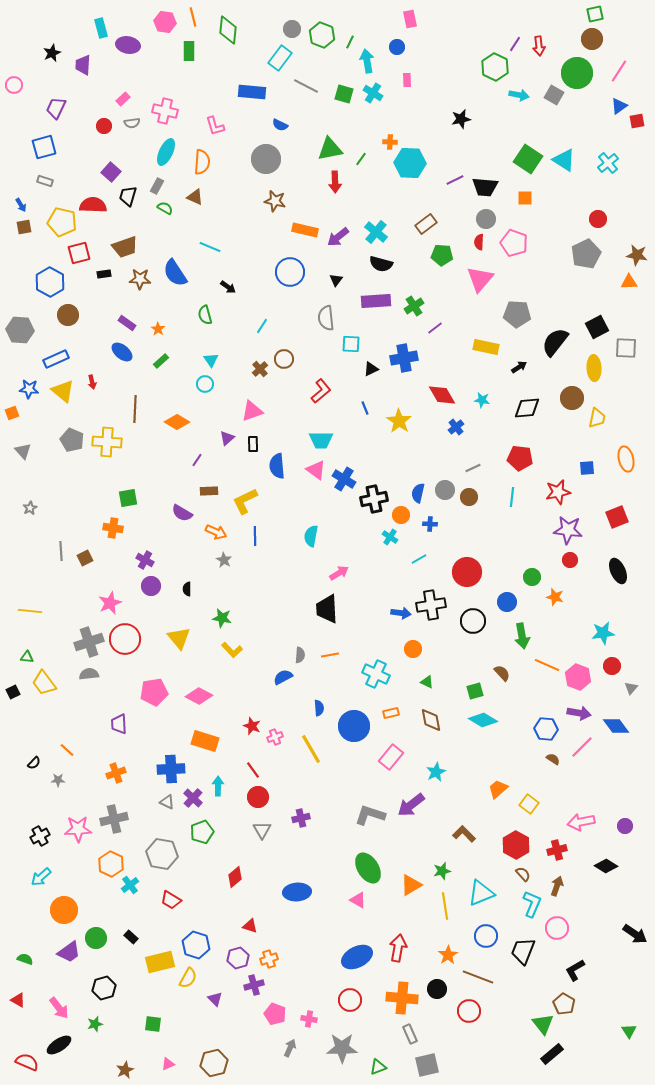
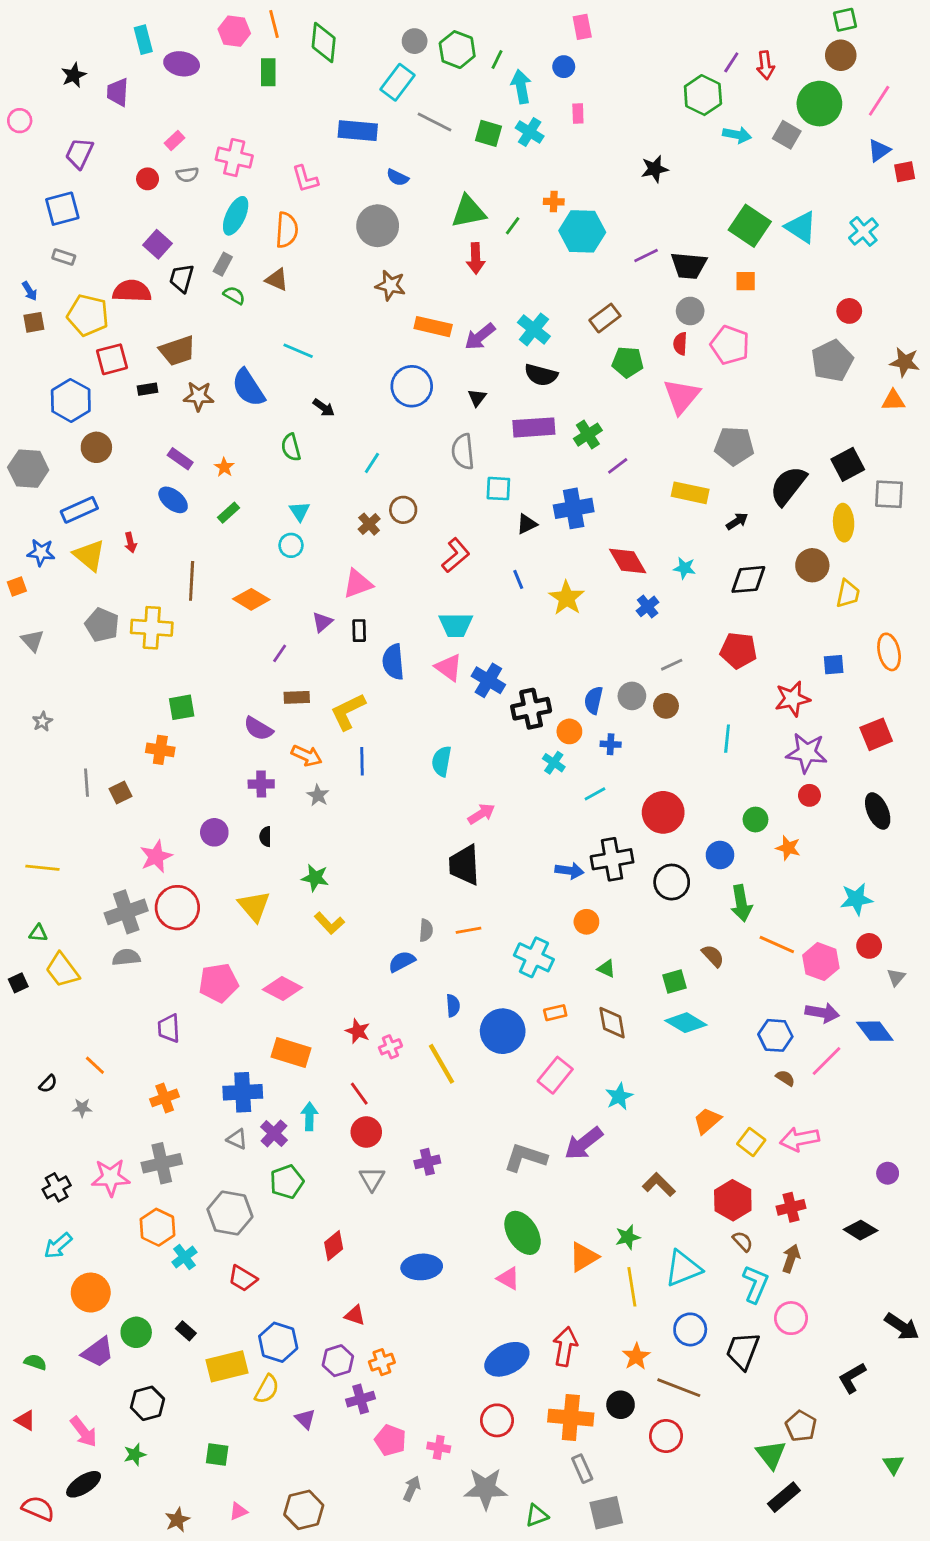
cyan line: (512, 497) -> (727, 739), moved
purple cross: (145, 560) -> (261, 784), moved, turned -30
pink arrow: (581, 822) -> (800, 1139), moved
black L-shape: (575, 970) -> (852, 1378), moved

